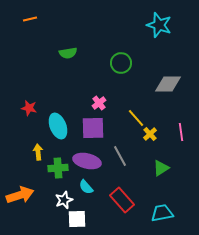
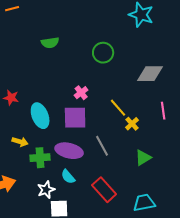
pink line: (181, 132) -> (163, 111), moved
yellow arrow: (38, 152) -> (20, 142), turned 112

